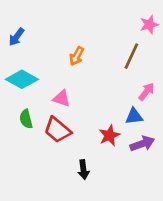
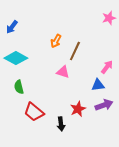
brown line: (131, 56) -> (75, 51), moved
pink triangle: (62, 98) -> (63, 72), moved
red trapezoid: (57, 130) -> (34, 112), moved
red star: (109, 135) -> (78, 109), moved

